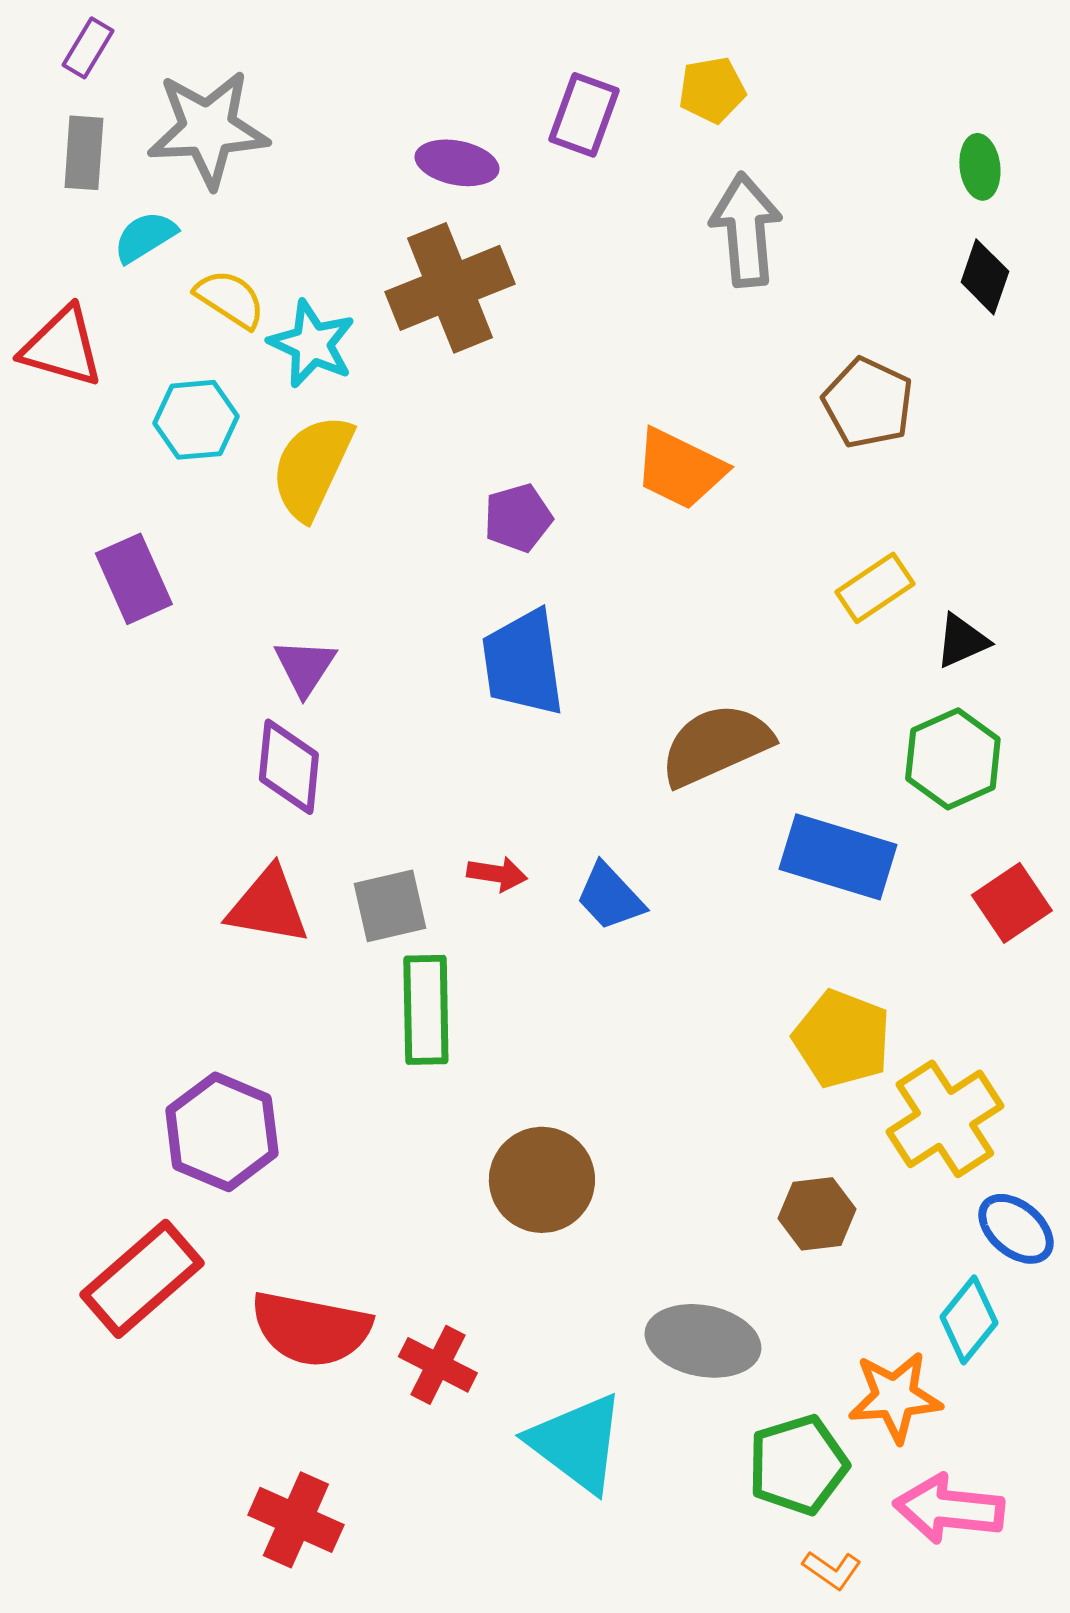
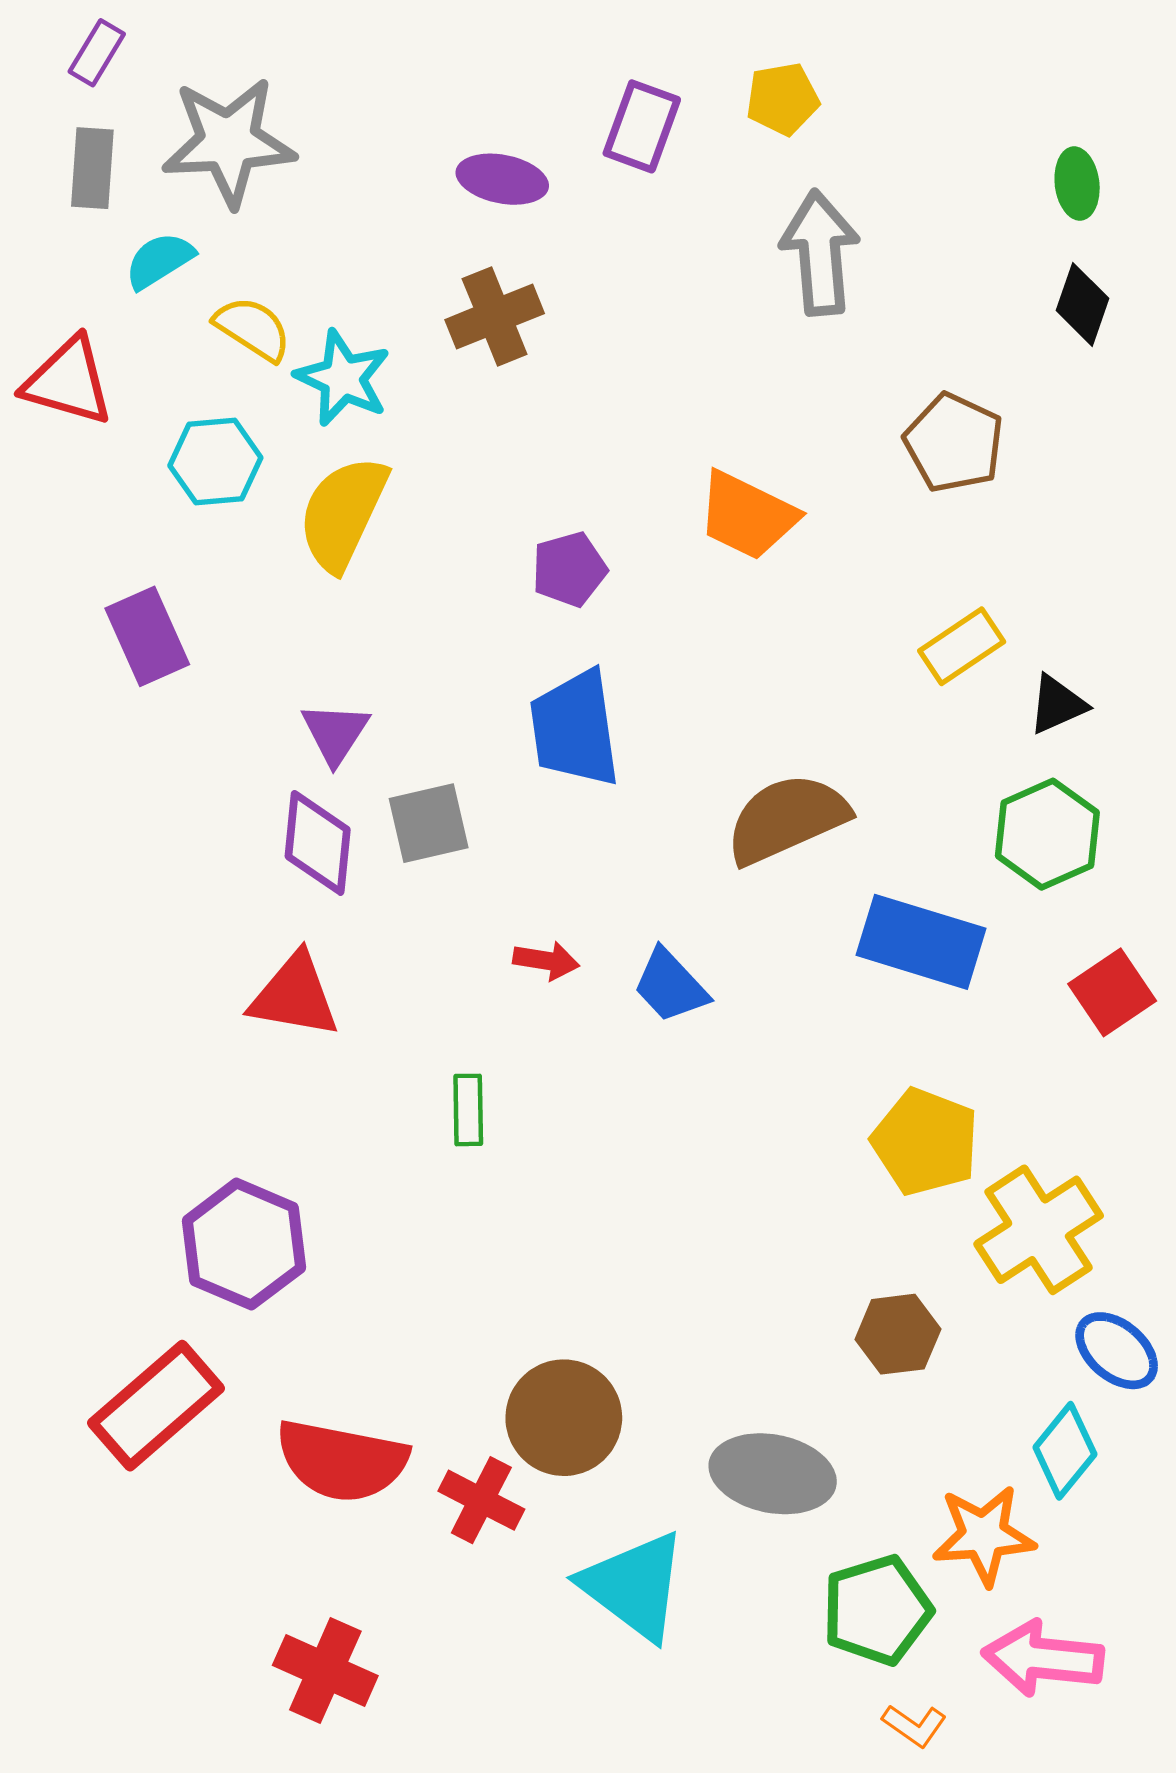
brown cross: (450, 288) -> (495, 317), size x0.7
gray square: (390, 906) -> (429, 823), moved
green rectangle: (426, 1010) -> (468, 1110), size x0.6
brown circle: (542, 1180) -> (564, 1418), moved

